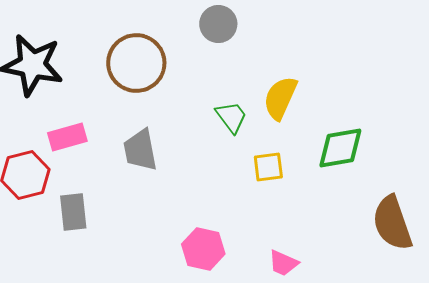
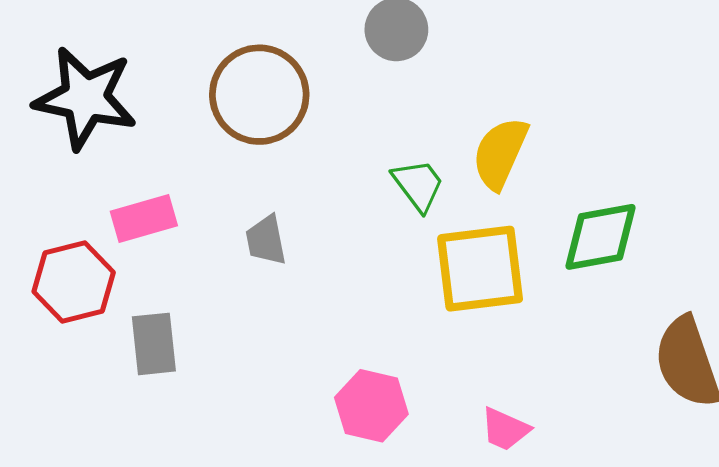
gray trapezoid: (140, 150) -> (266, 240), size x0.7
yellow square: (268, 167) -> (480, 269), size x1.8

